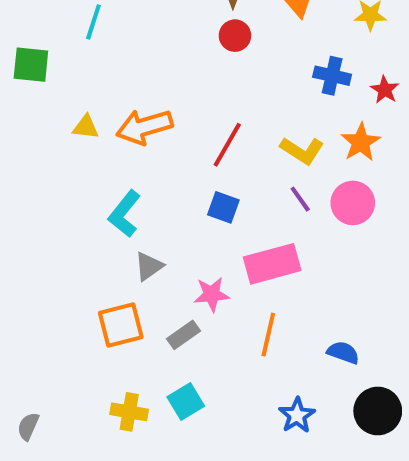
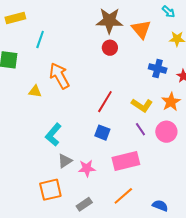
orange arrow: (144, 127) -> (59, 76), moved, turned 76
pink star: (212, 294) -> (87, 168), moved
gray rectangle: (183, 335) -> (84, 204), moved
orange line: (268, 335) -> (123, 196), turned 35

